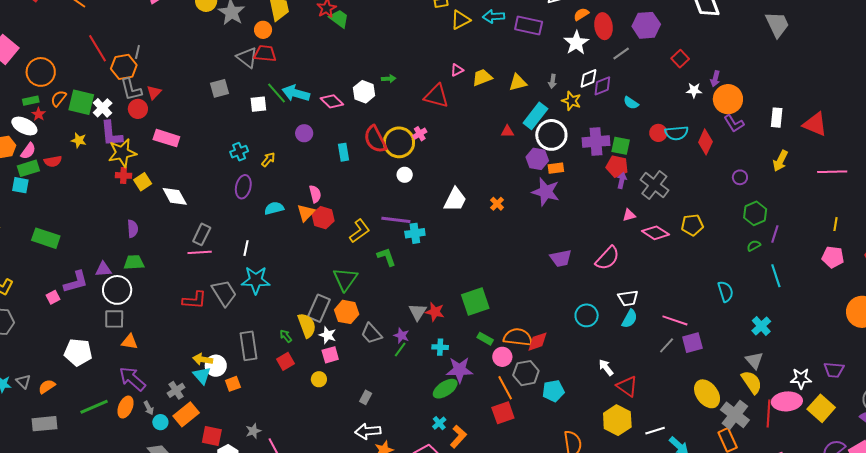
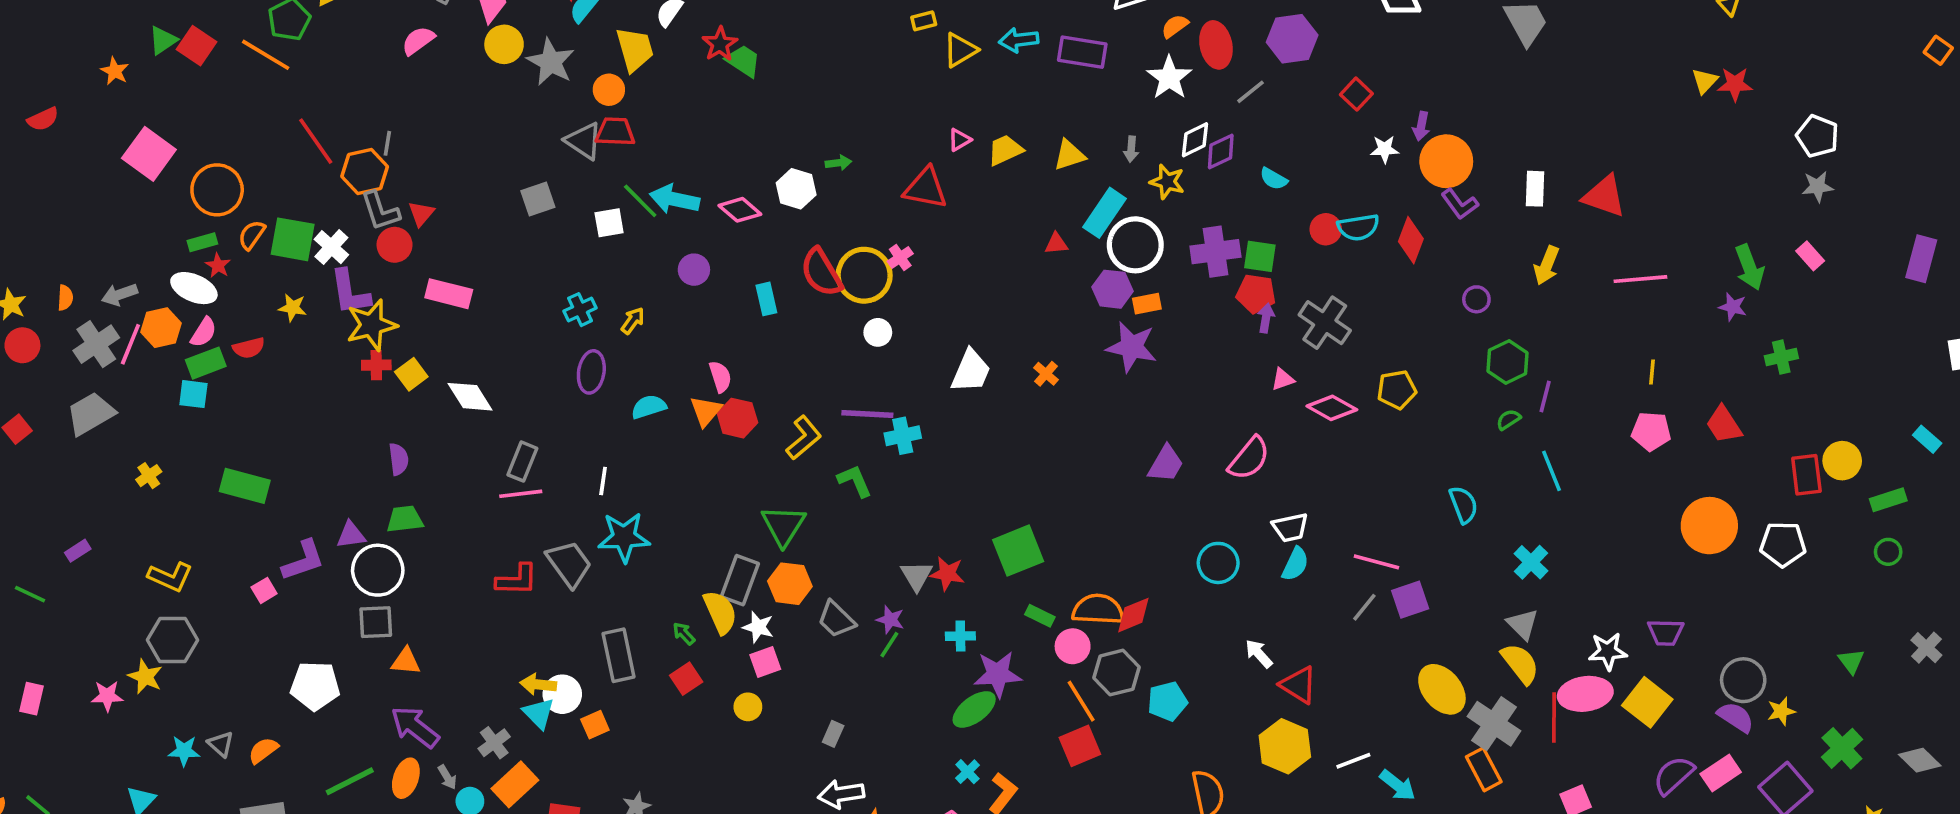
purple trapezoid: (561, 258) -> (1166, 464), turned -45

